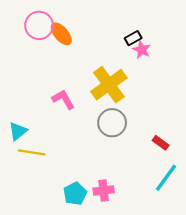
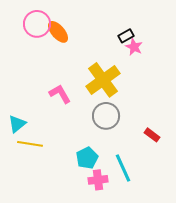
cyan line: (166, 178) -> (123, 168), moved, turned -60
cyan pentagon: (75, 194) -> (87, 158), moved

